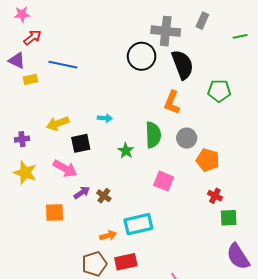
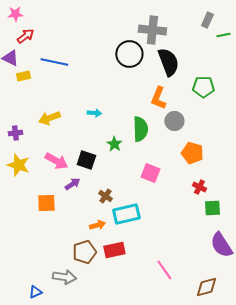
gray rectangle: (202, 21) -> (207, 20), moved
gray circle: (187, 138) -> (174, 121), moved
black square: (81, 143) -> (86, 160), moved, turned 30
brown cross: (104, 196) -> (105, 196), moved

